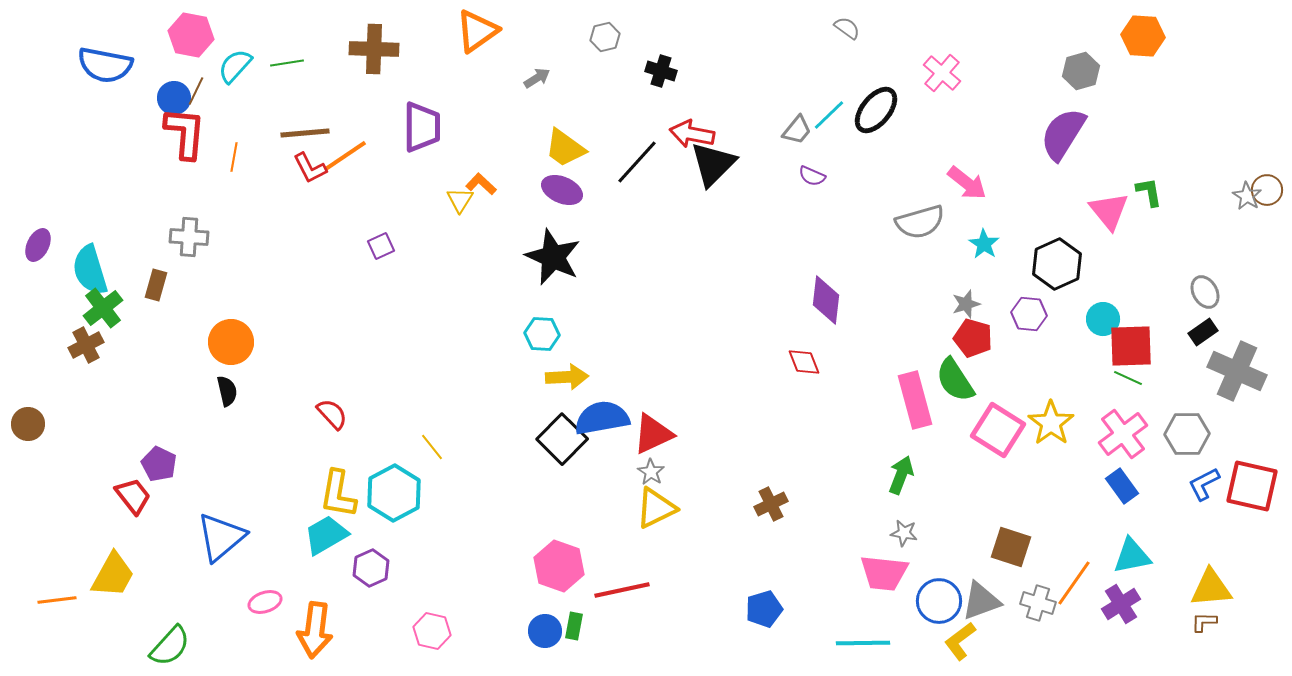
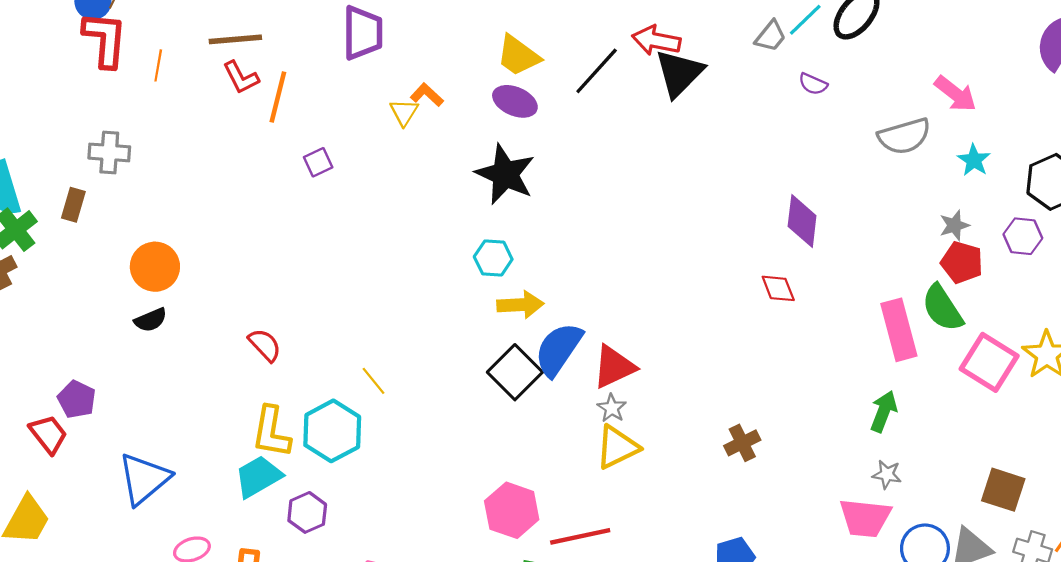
orange line: (345, 156) -> (278, 97), moved, turned -42
purple semicircle: (812, 176) -> (813, 84), moved
black semicircle: (227, 391) -> (151, 320), turned 80
blue semicircle: (602, 418) -> (558, 349), turned -46

